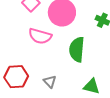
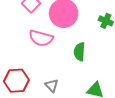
green semicircle: (77, 49) -> (79, 52), size x0.7

